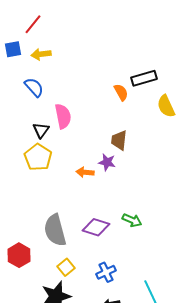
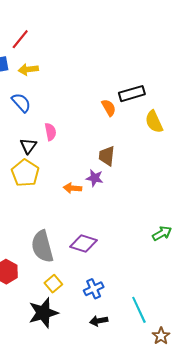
pink semicircle: (63, 116) -> (50, 132), size x0.7
green arrow: (132, 220) -> (162, 233), moved, turned -54

